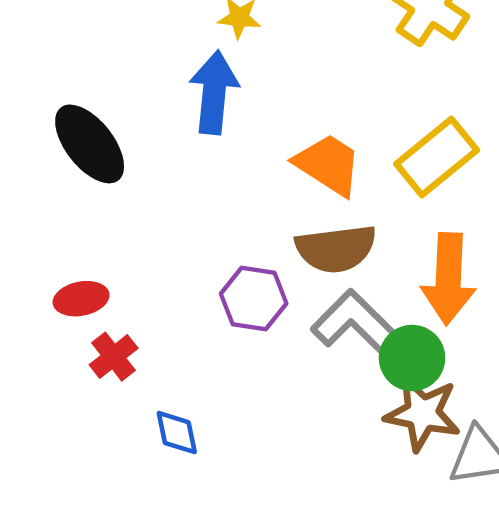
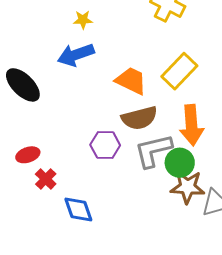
blue arrow: (214, 92) -> (76, 55), turned -108
gray L-shape: (357, 324) -> (153, 151), turned -51
blue diamond: (177, 433) -> (78, 209), size x1.4

